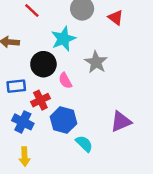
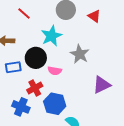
pink semicircle: (65, 81) -> (55, 71), turned -48
blue rectangle: (16, 86) -> (13, 67), moved
purple triangle: (121, 122) -> (102, 85), moved

